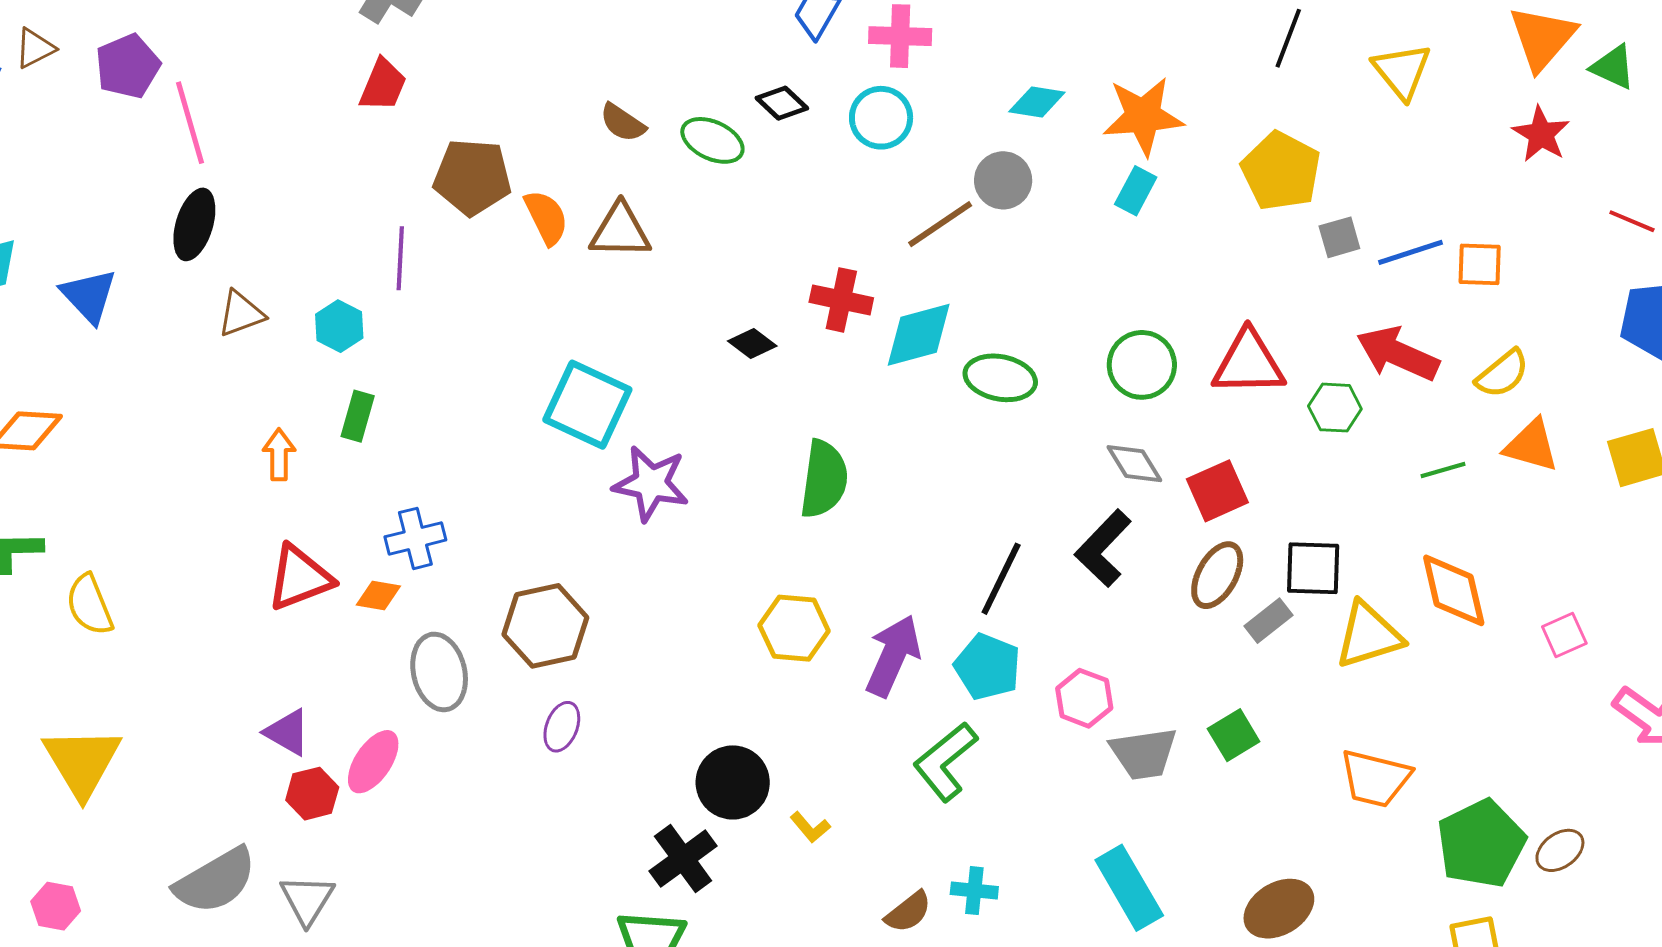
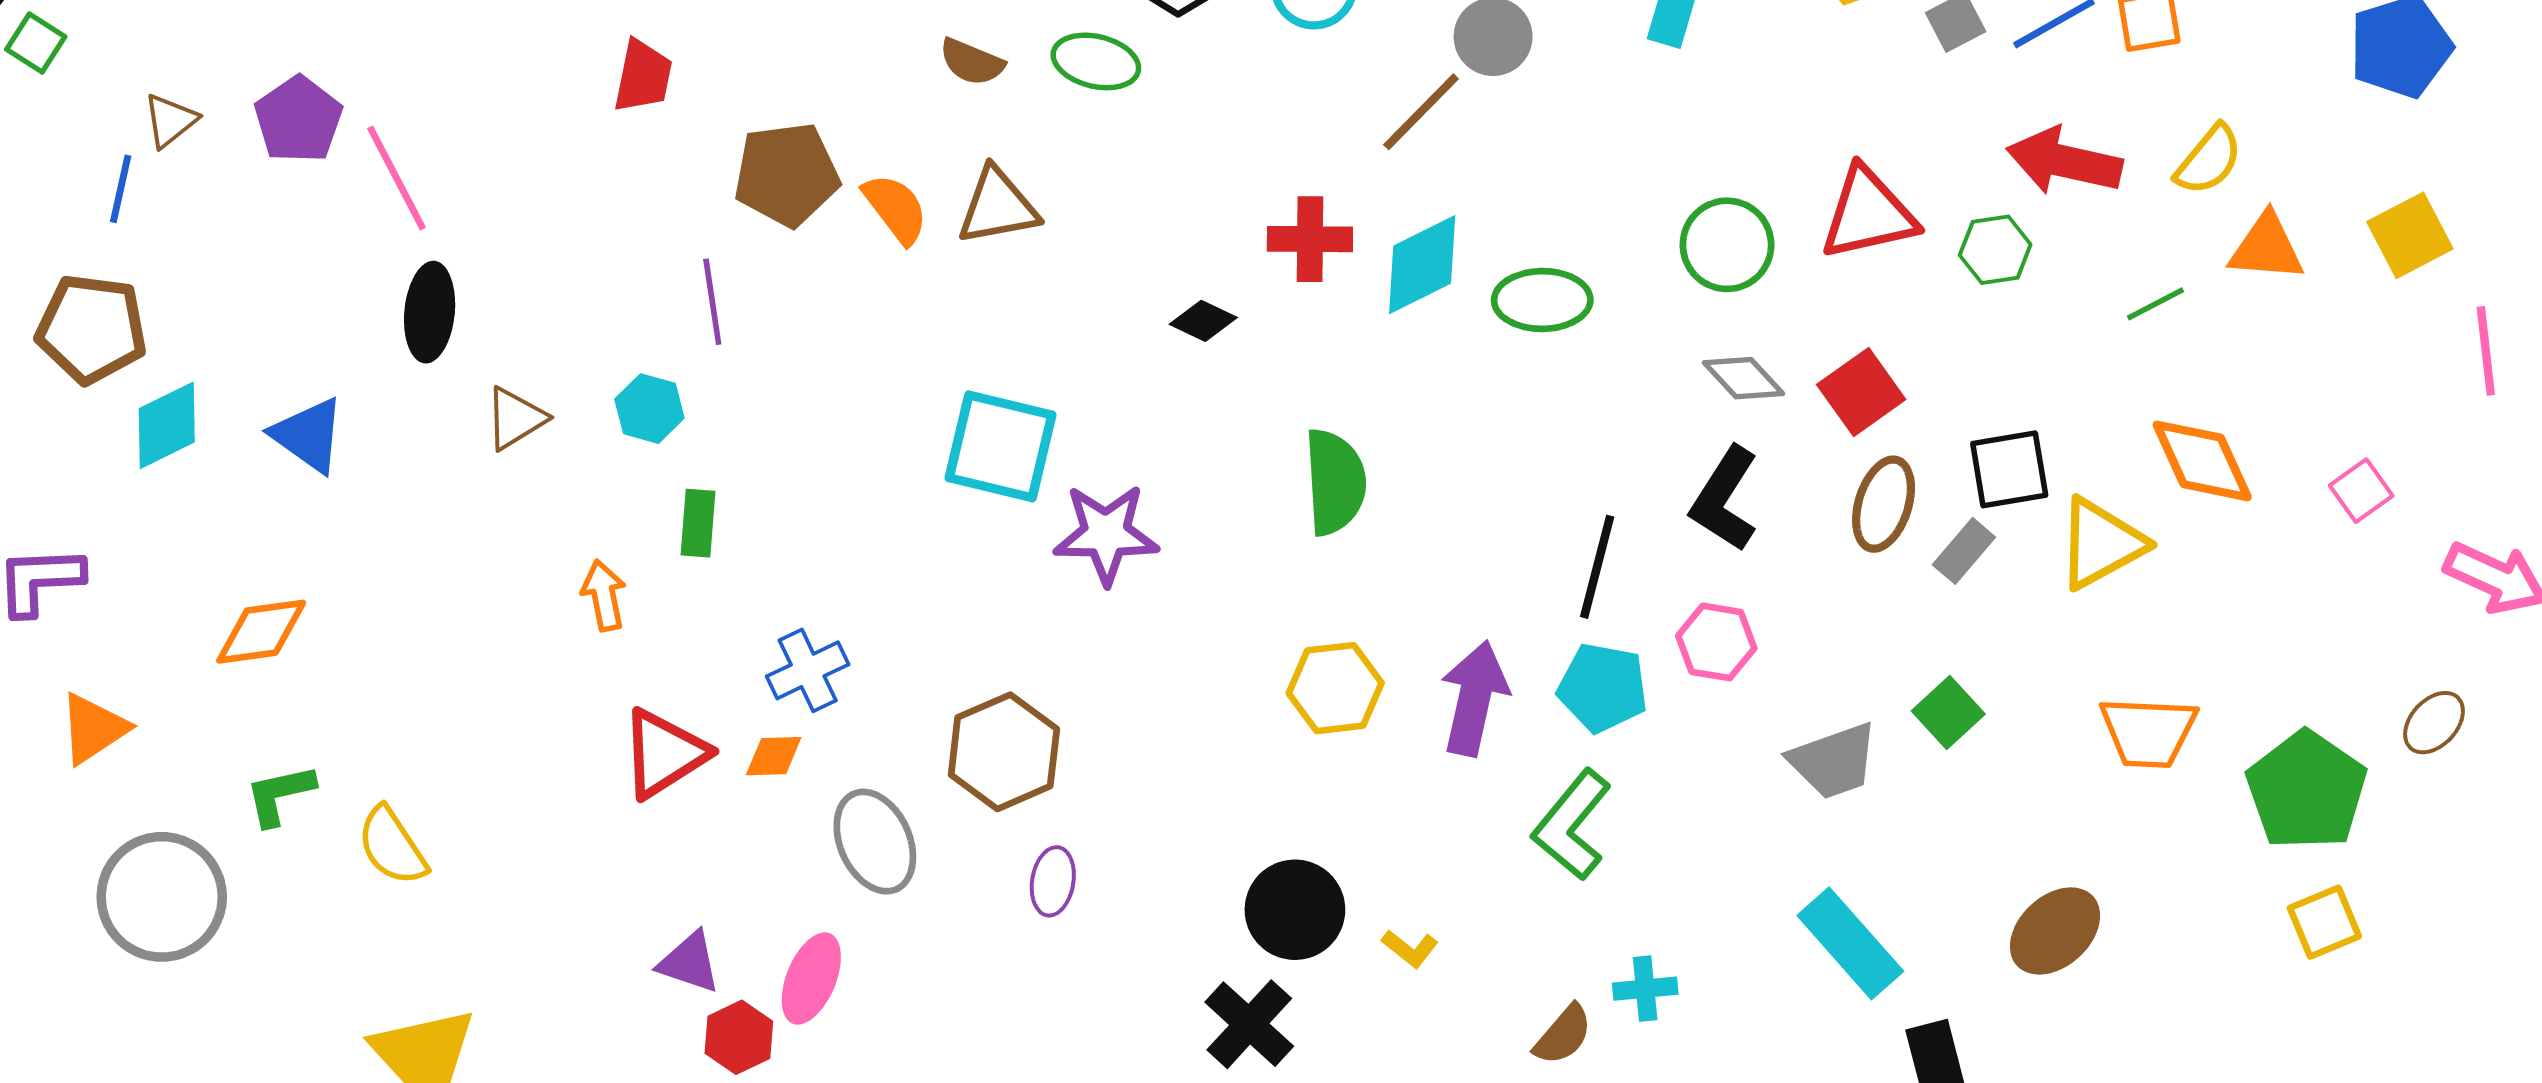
pink hexagon: (1084, 698) -> (1716, 642), moved
brown ellipse: (1560, 850) -> (2434, 723), moved

